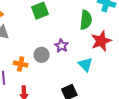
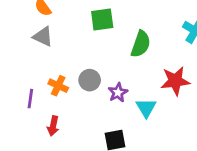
green semicircle: (86, 20) -> (141, 44), moved
purple star: (61, 46) -> (118, 93), moved

